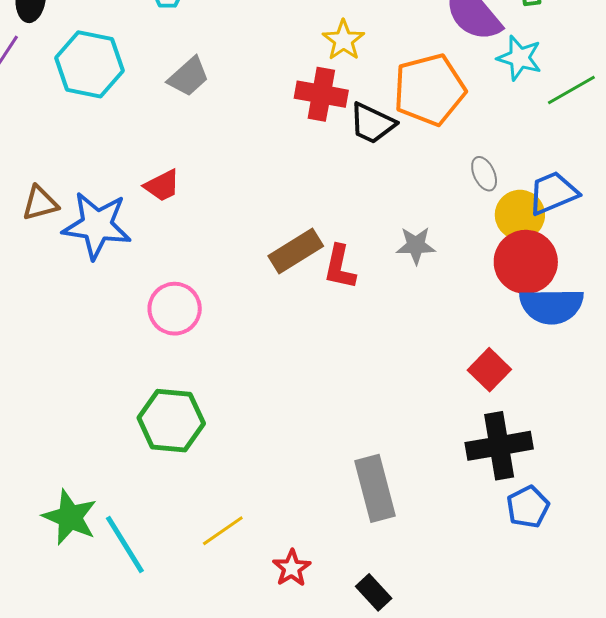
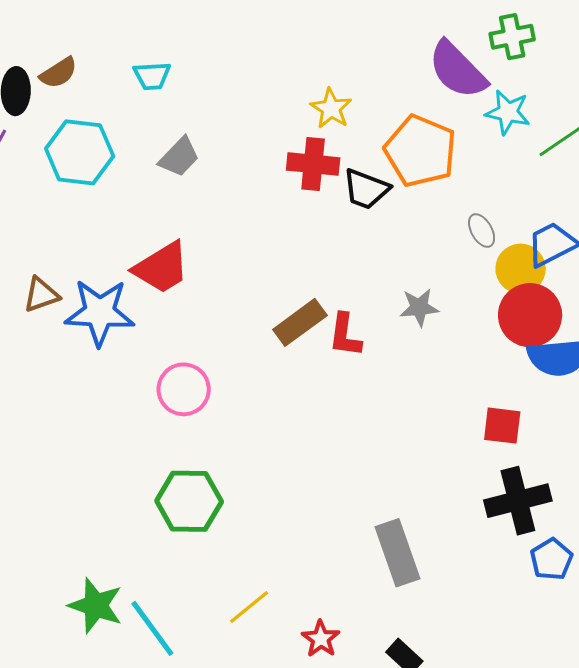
orange pentagon: (429, 90) -> (420, 151), turned -30
red trapezoid: (162, 186) -> (161, 268), size x1.6
red square: (489, 370) -> (502, 426), turned -33

